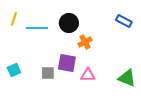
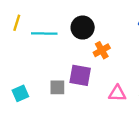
cyan square: (14, 70) -> (20, 93), moved
pink triangle: (88, 75) -> (117, 93), moved

